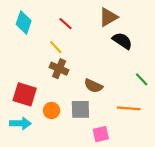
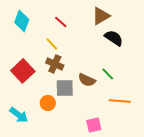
green line: (142, 79) -> (108, 74), moved
red square: (25, 94) -> (23, 71), moved, turned 30
gray square: (80, 109) -> (65, 88), moved
cyan arrow: (20, 123) -> (19, 115), turned 36

